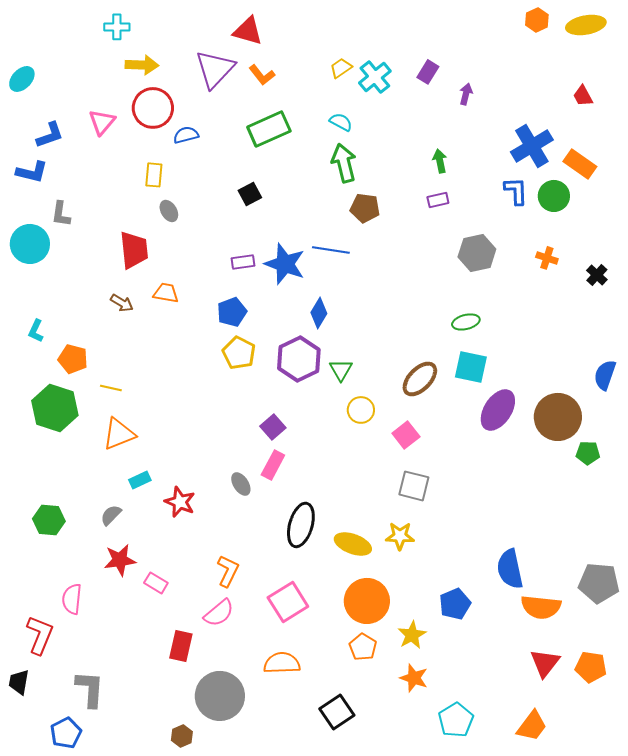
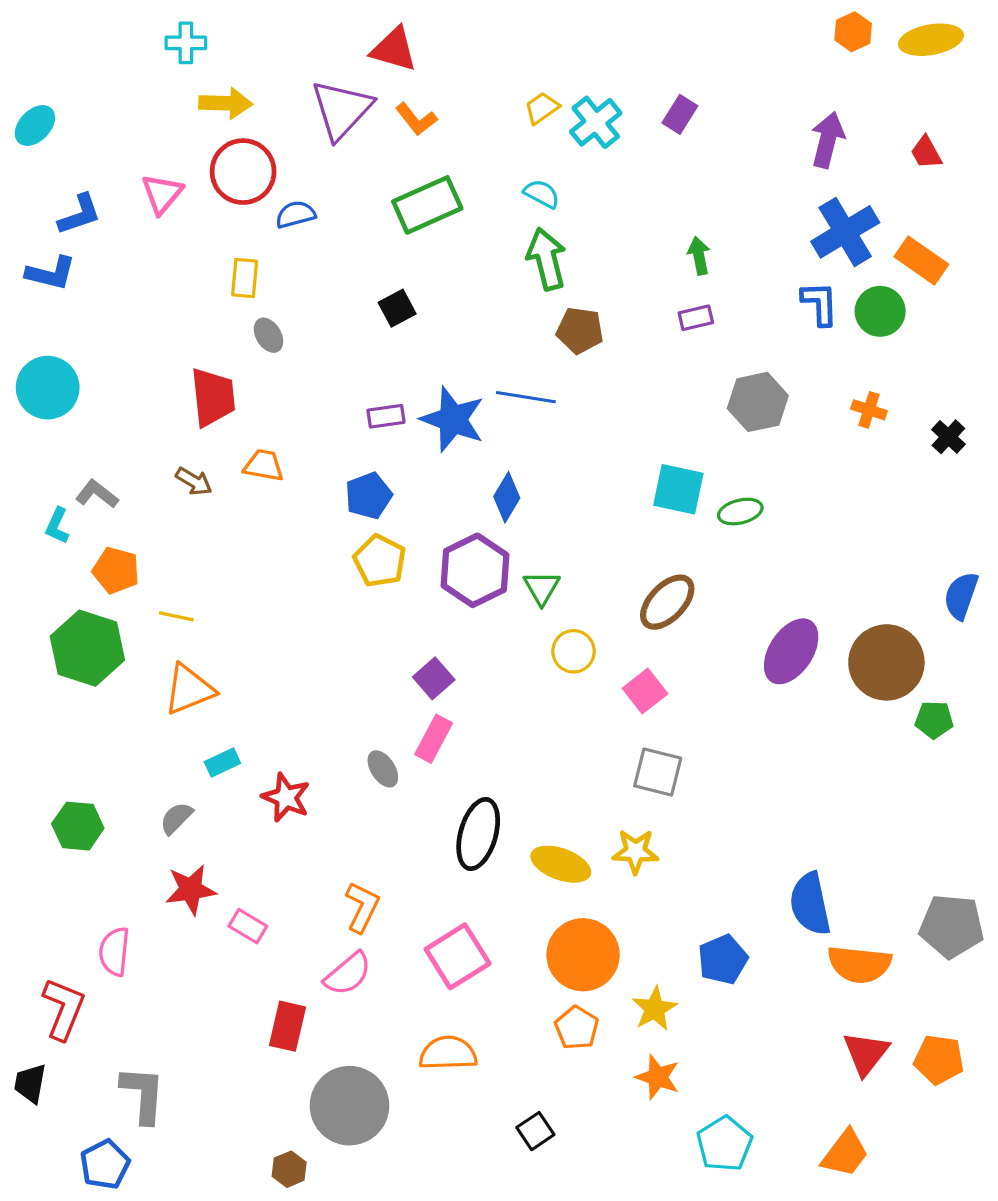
purple arrow: (466, 94) -> (828, 140), moved, size x1.6
gray L-shape: (61, 214) -> (97, 494), moved, turned 120
cyan square: (471, 367) -> (678, 489), moved
black square: (337, 712) -> (535, 1131), size x0.7

